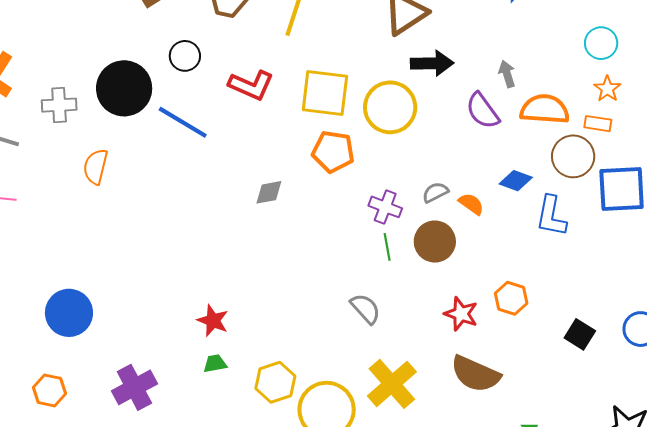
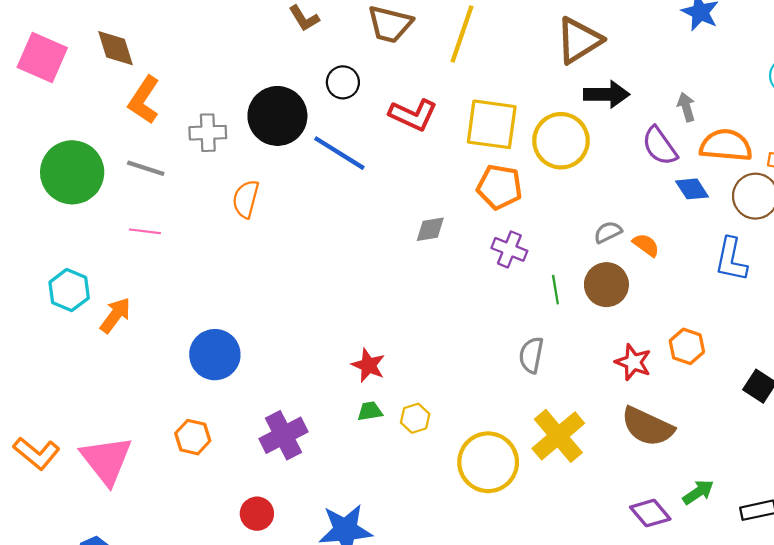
blue diamond: (516, 181) -> (692, 189), moved, turned 36
purple cross: (385, 207) -> (509, 249), moved
gray semicircle: (365, 309) -> (531, 355), turned -128
yellow hexagon: (275, 382) -> (415, 418), moved, size x0.7

